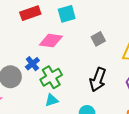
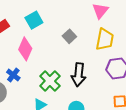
pink diamond: (51, 41) -> (25, 49), turned -60
green cross: (51, 77) -> (50, 81), moved

